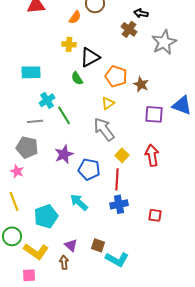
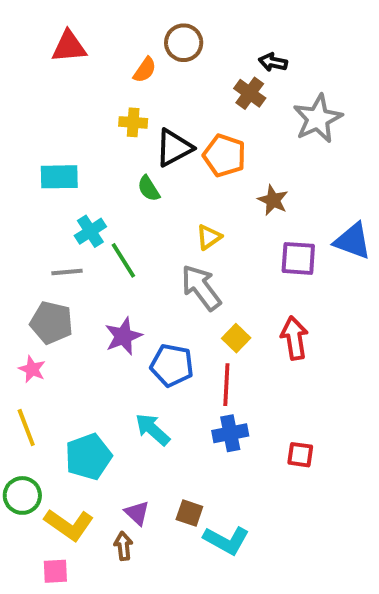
orange pentagon: (116, 76) -> (224, 155), moved

